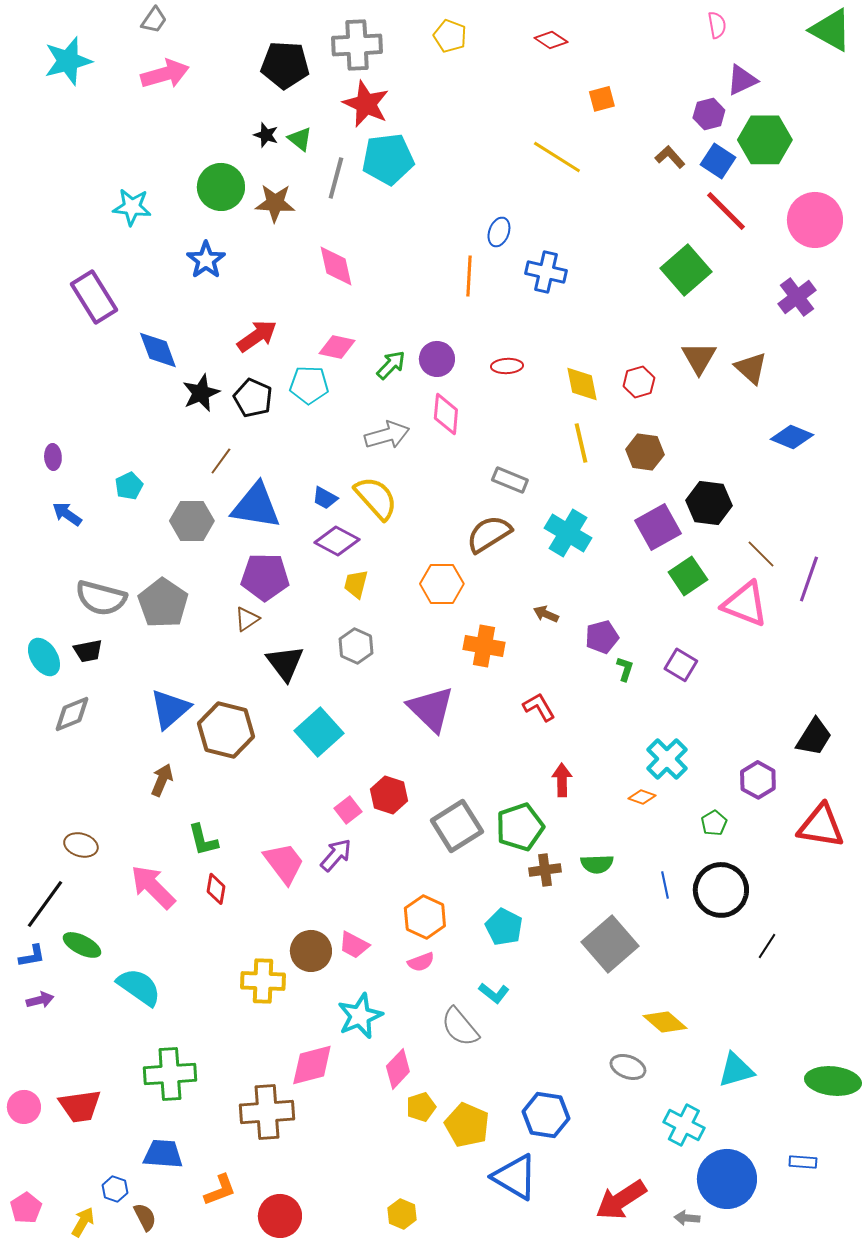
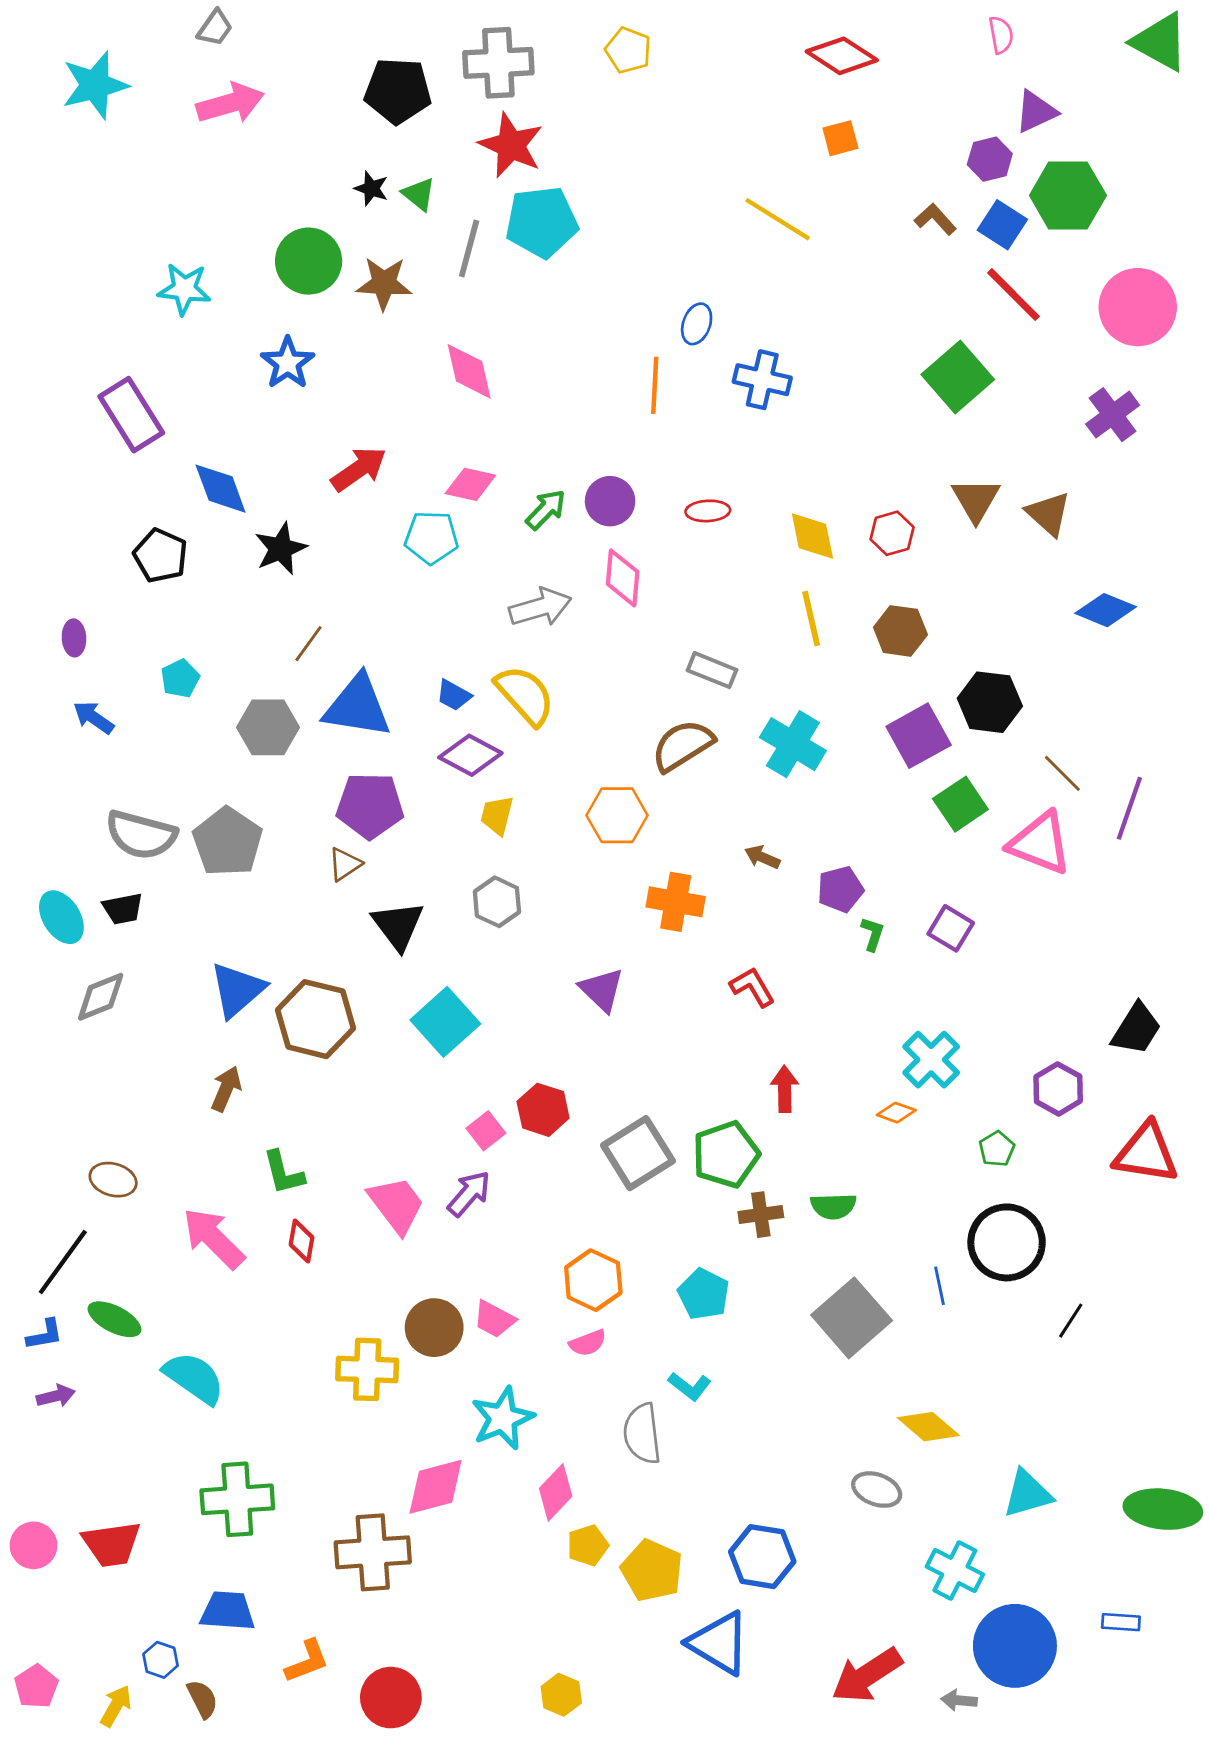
red diamond: (551, 40) -> (842, 56), moved, size x1.5
black pentagon: (253, 398) -> (161, 556), moved
purple triangle: (431, 709) -> (602, 990), size x0.7
blue line: (665, 885) -> (940, 1286), moved
gray semicircle: (460, 1027) -> (642, 1434), turned 33

